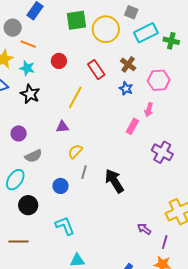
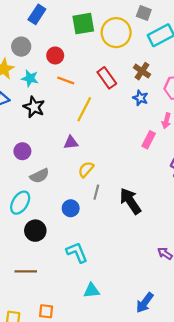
gray circle: (13, 28) -> (21, 47), moved
orange line: (28, 44) -> (66, 80), moved
red circle: (59, 61) -> (55, 55), moved

